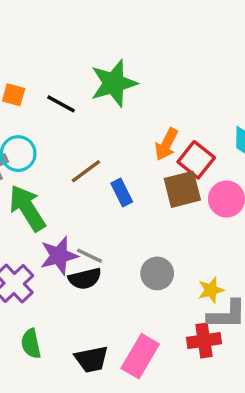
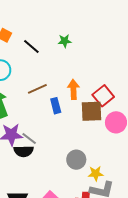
green star: (114, 83) -> (65, 41), size x0.5
orange arrow: (166, 144) -> (73, 89), moved, turned 138
gray circle: (157, 273) -> (76, 160), moved

